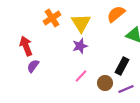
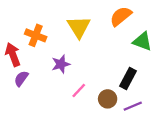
orange cross: (52, 18) -> (36, 35), moved, turned -36
purple star: (80, 46) -> (61, 64), moved

